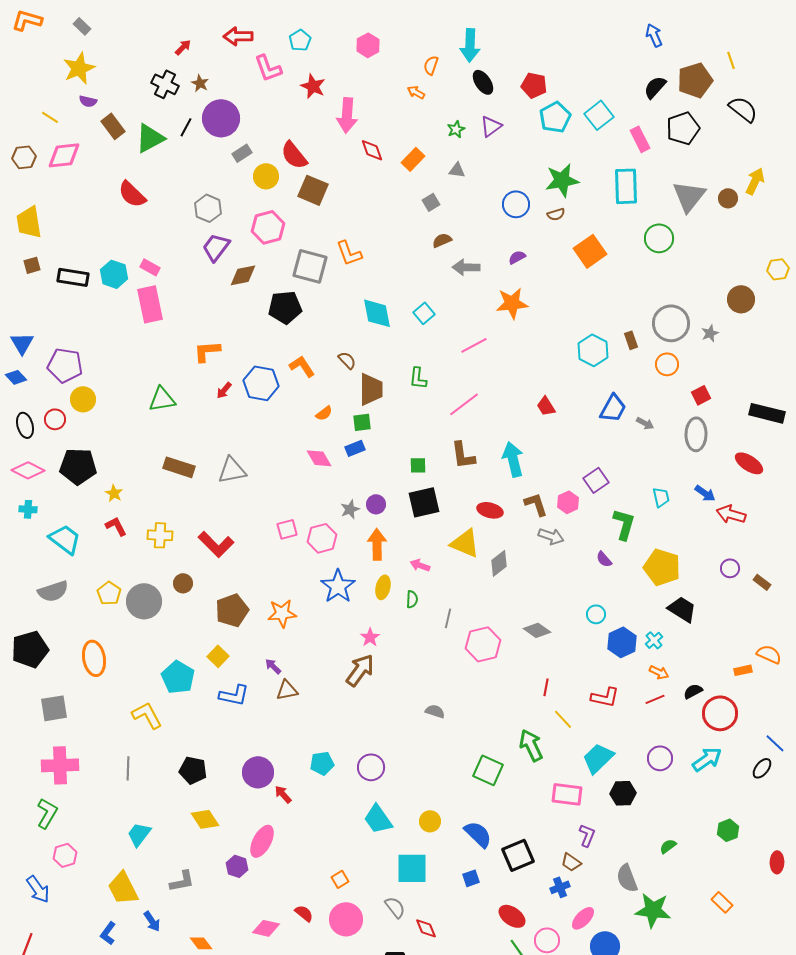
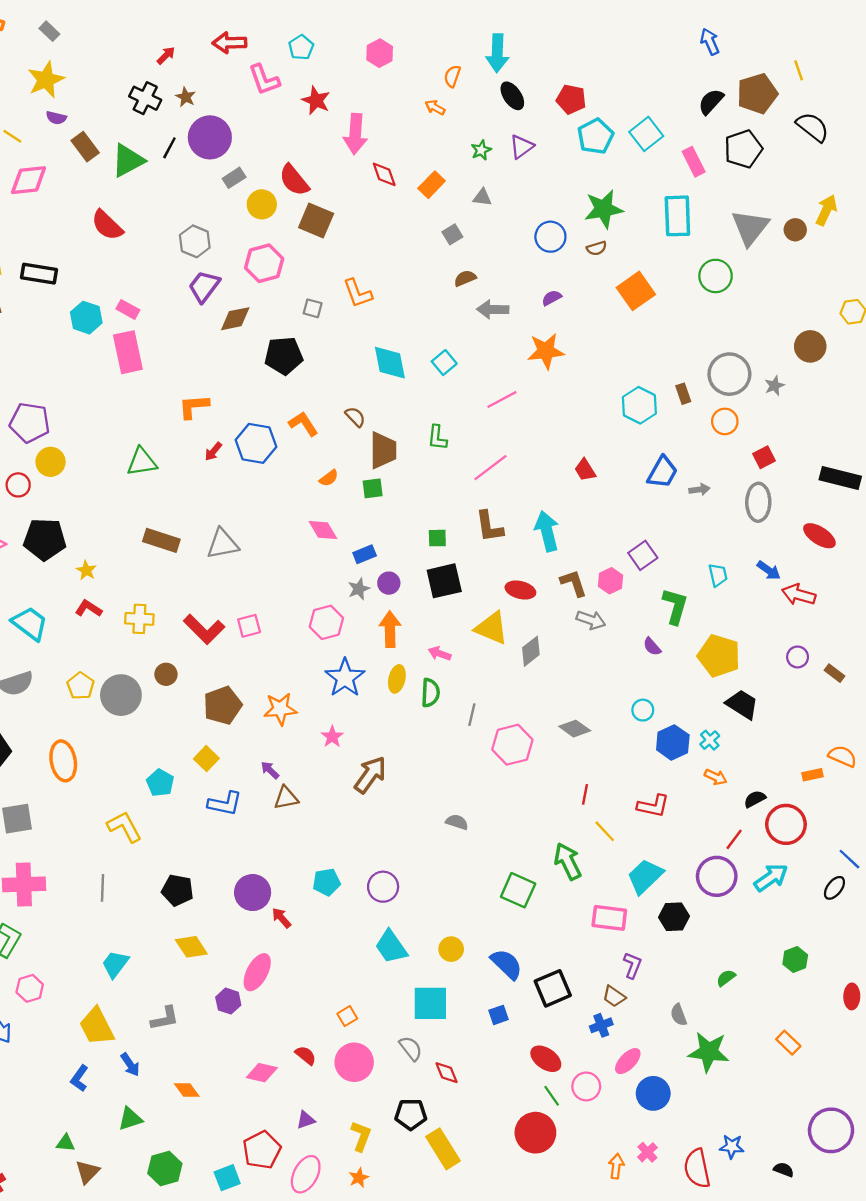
gray square: (310, 266) -> (313, 308), size x0.5
black rectangle: (73, 277) -> (39, 274), moved
gray arrow: (645, 423) -> (699, 490), turned -36
blue rectangle: (355, 448) -> (365, 554), moved
red L-shape: (116, 526) -> (89, 608), turned -30
pink square: (287, 529) -> (249, 626), moved
green semicircle: (412, 599) -> (430, 693), size x1.4
pink star: (370, 637) -> (332, 737), moved
cyan pentagon: (178, 677) -> (160, 783), size x0.7
red line: (655, 699) -> (734, 839), moved, turned -30
purple circle: (660, 758) -> (717, 876), size x1.4
gray semicircle: (627, 878) -> (679, 1015), size x0.7

